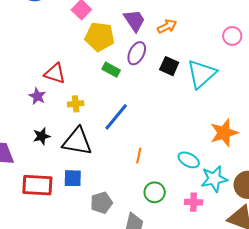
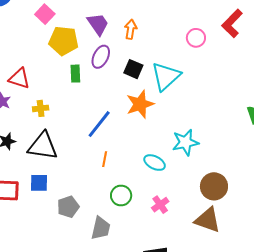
orange arrow: (167, 26) -> (131, 29), turned -54
green rectangle: (111, 70) -> (75, 74), turned 60
blue line: (116, 117) -> (99, 124), moved
orange star: (224, 133) -> (140, 104), moved
cyan star: (214, 179) -> (185, 142), moved
pink cross: (194, 202) -> (160, 205), turned -36

